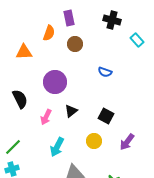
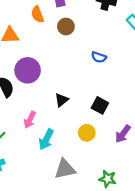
orange semicircle: (49, 33) -> (37, 14), turned 140
purple circle: (55, 82) -> (28, 70), moved
pink arrow: (46, 117) -> (30, 120), moved

